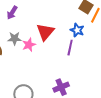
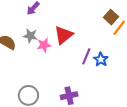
blue star: (77, 30) -> (101, 59), moved

